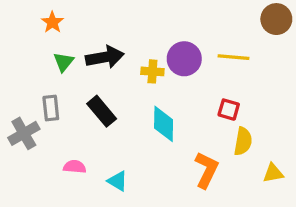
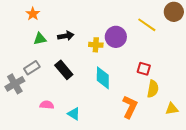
black arrow: (105, 57) -> (66, 36), size x0.7
yellow line: (233, 57) -> (147, 25), moved, turned 30
green triangle: (64, 62) -> (40, 39), turned 40
gray rectangle: (51, 108) -> (32, 68), turned 63

